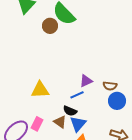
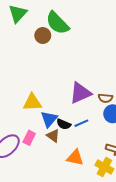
purple triangle: (86, 81) -> (80, 93), size x1.6
blue line: (77, 95) -> (81, 123), moved
blue triangle: (78, 124) -> (49, 119), moved

